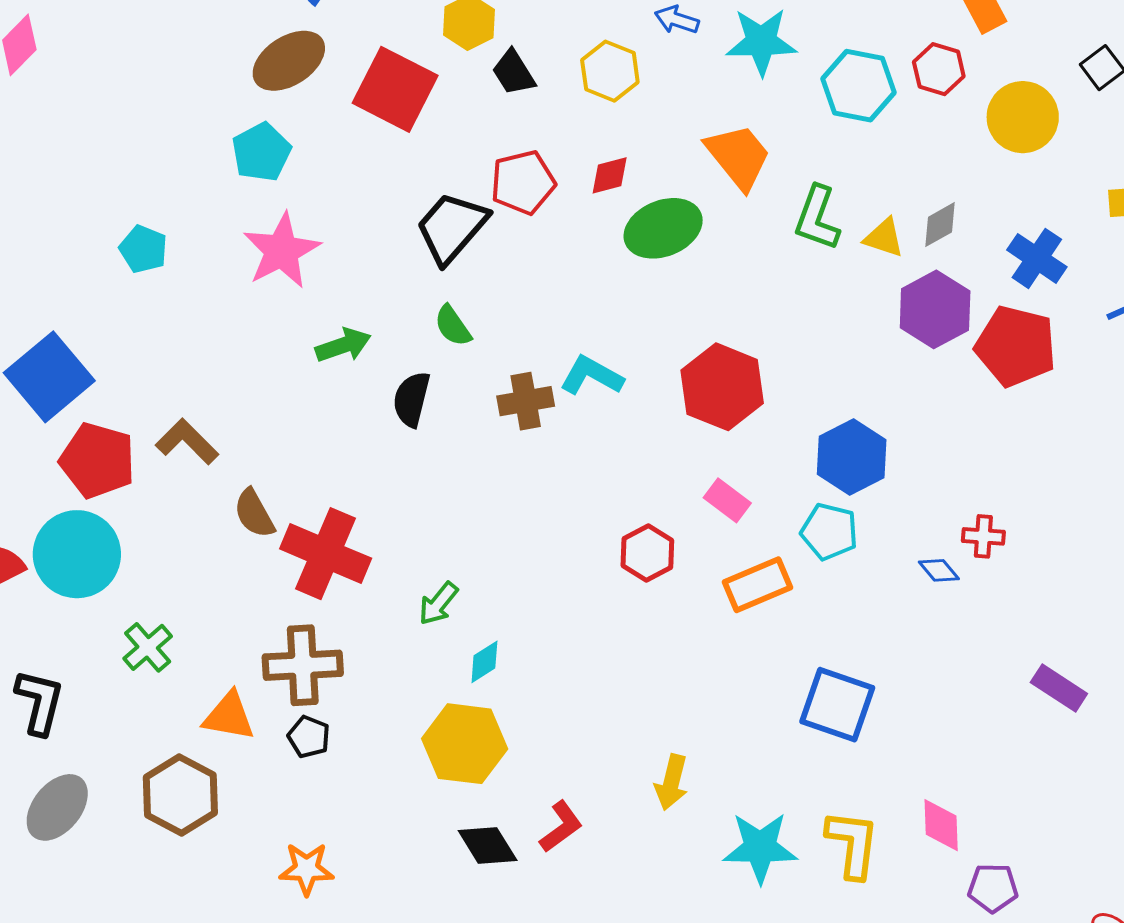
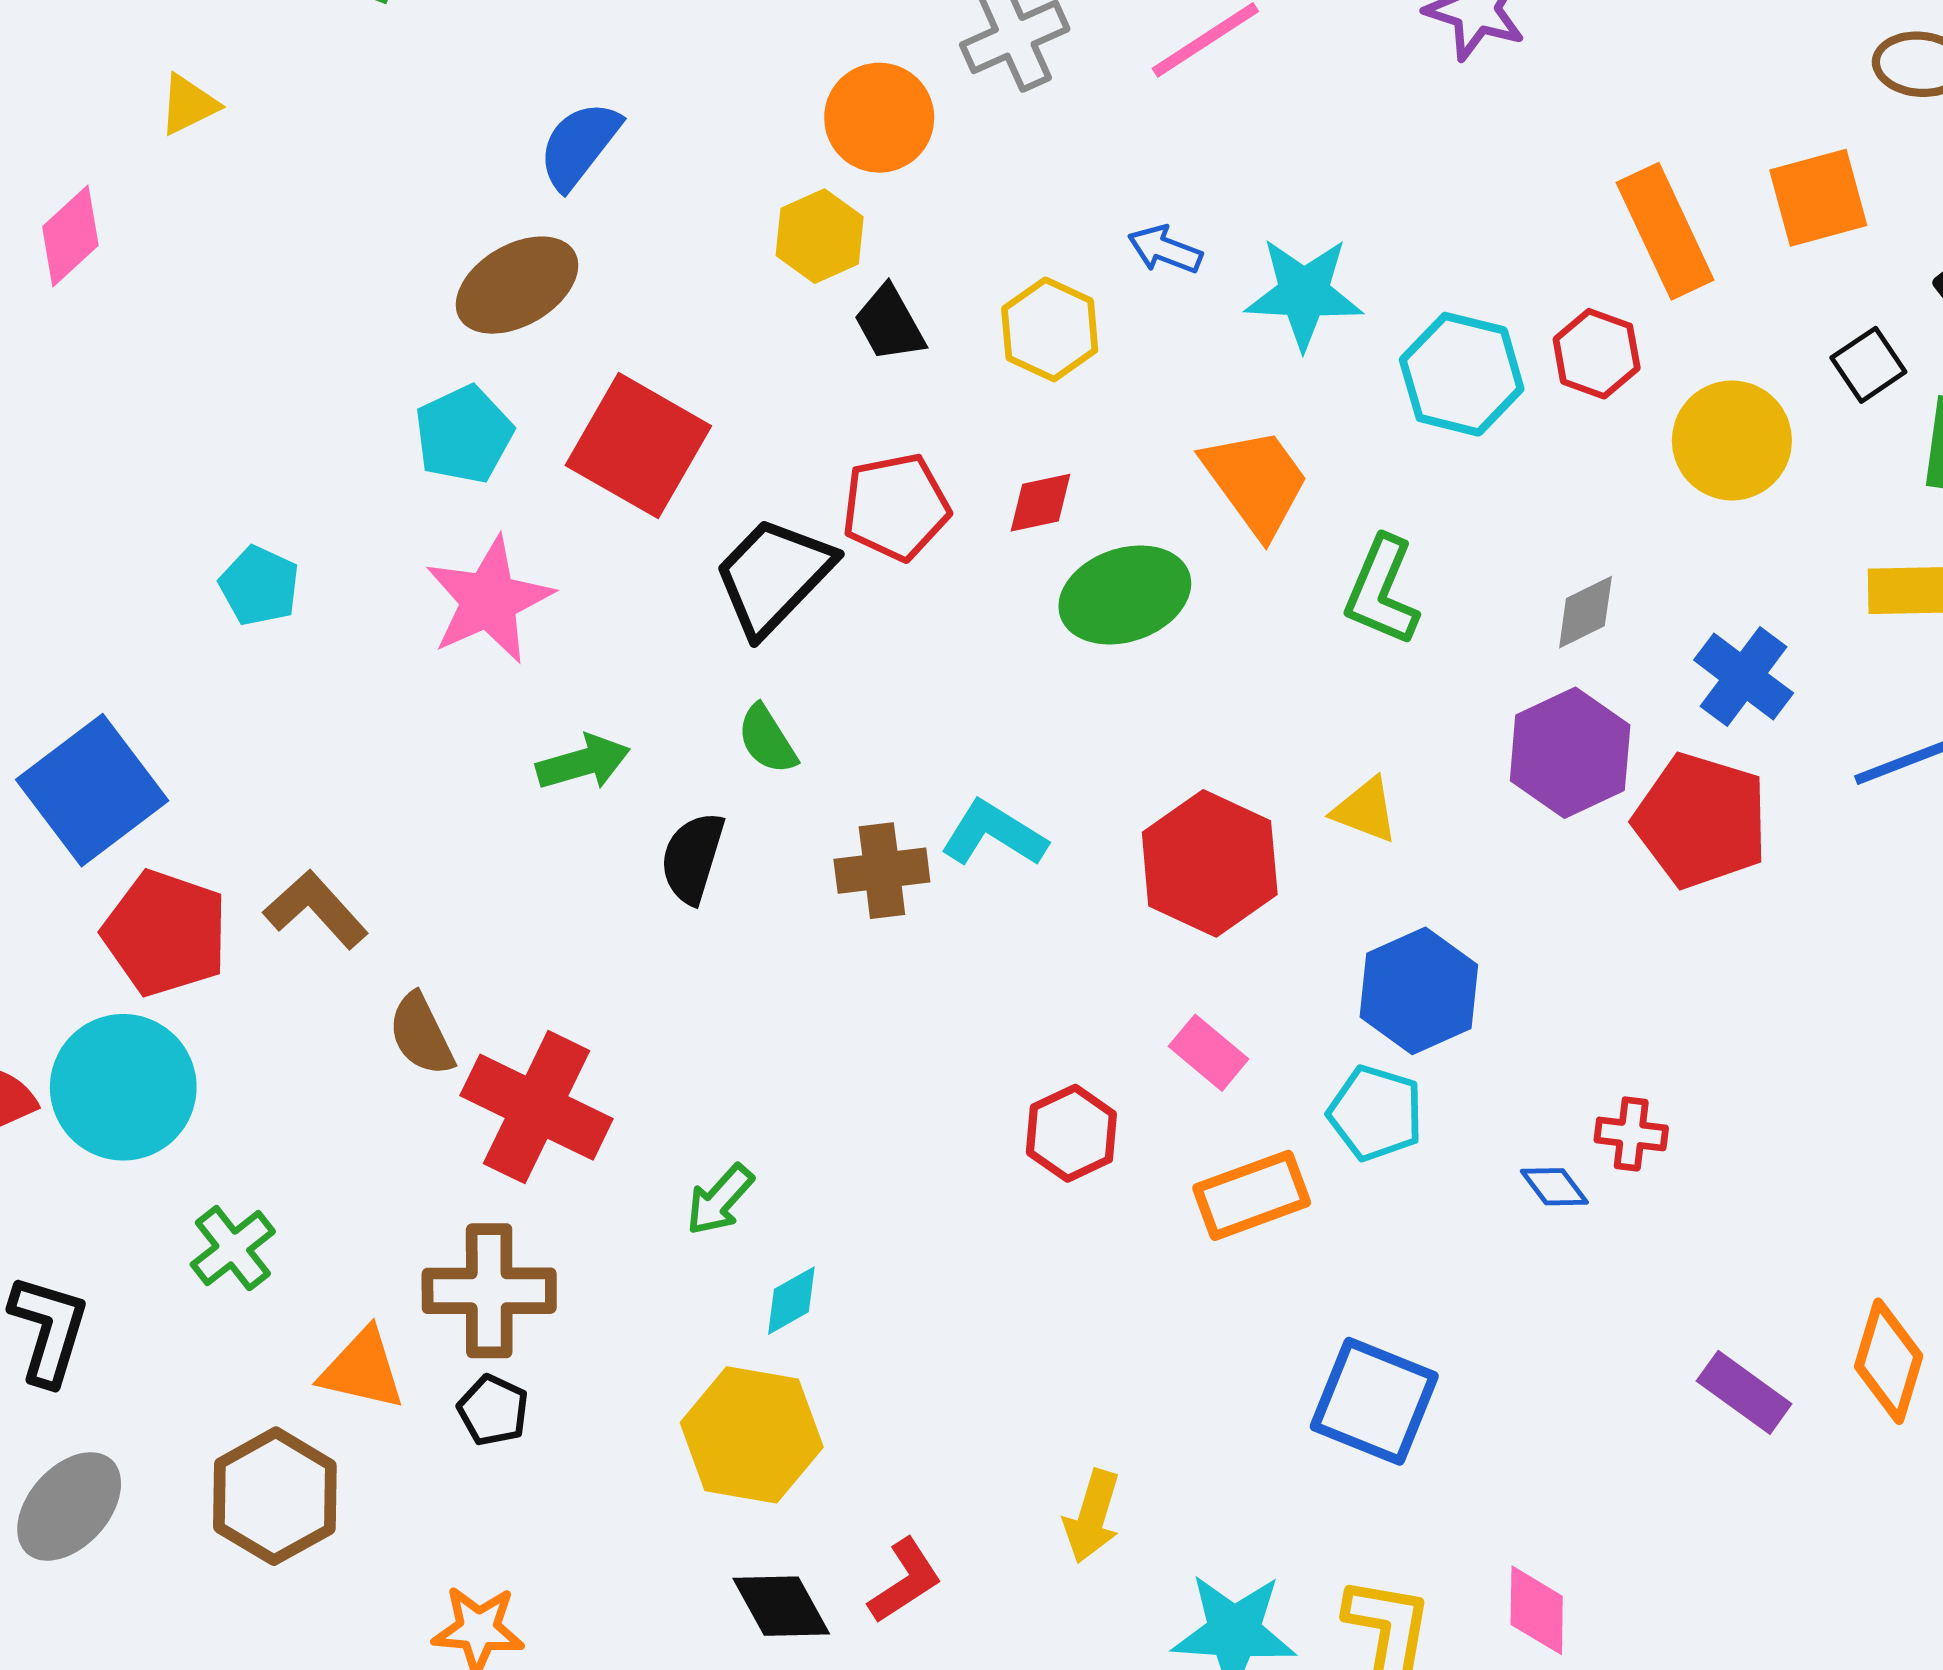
red square: (395, 89) -> (638, 446), moved
yellow triangle: (884, 238) -> (1365, 810), moved

